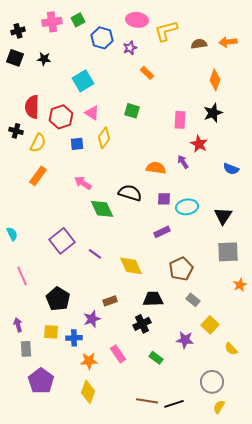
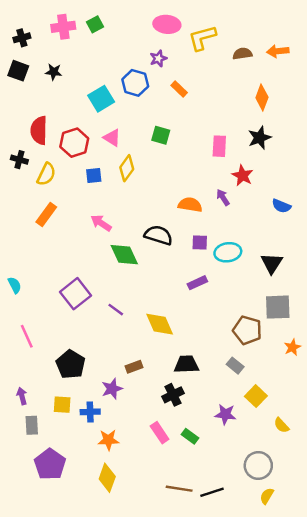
blue hexagon: (102, 38) -> (135, 83), moved
brown pentagon: (181, 269) -> (247, 330), moved, turned -30
pink rectangle: (118, 354) -> (160, 433), moved

